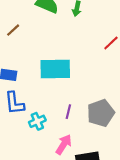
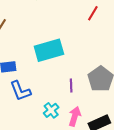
cyan cross: (37, 121) -> (51, 110), moved

